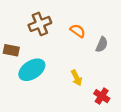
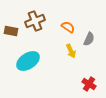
brown rectangle: (11, 50) -> (11, 31), moved
yellow arrow: (77, 78) -> (71, 51), moved

